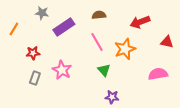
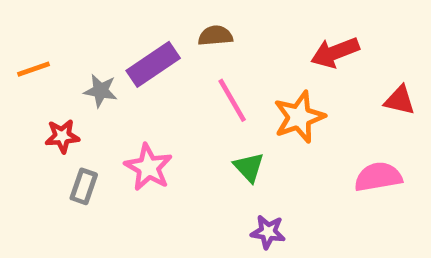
gray star: (42, 13) -> (101, 91), moved
brown semicircle: (99, 15) -> (215, 36), moved
orange line: (14, 29) -> (34, 69), turned 40
red star: (33, 53) -> (62, 136), moved

